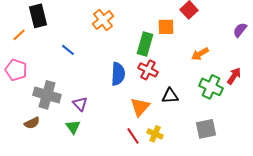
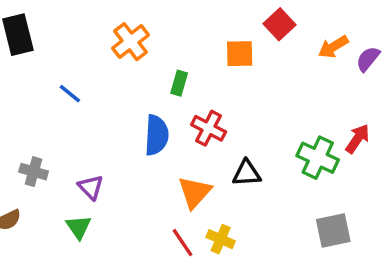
green rectangle: (145, 44) -> (179, 83), moved, size x0.6
orange arrow: (200, 54) -> (333, 47), moved
gray cross: (47, 95) -> (34, 172), size x0.6
gray square: (206, 129) -> (333, 230), moved

